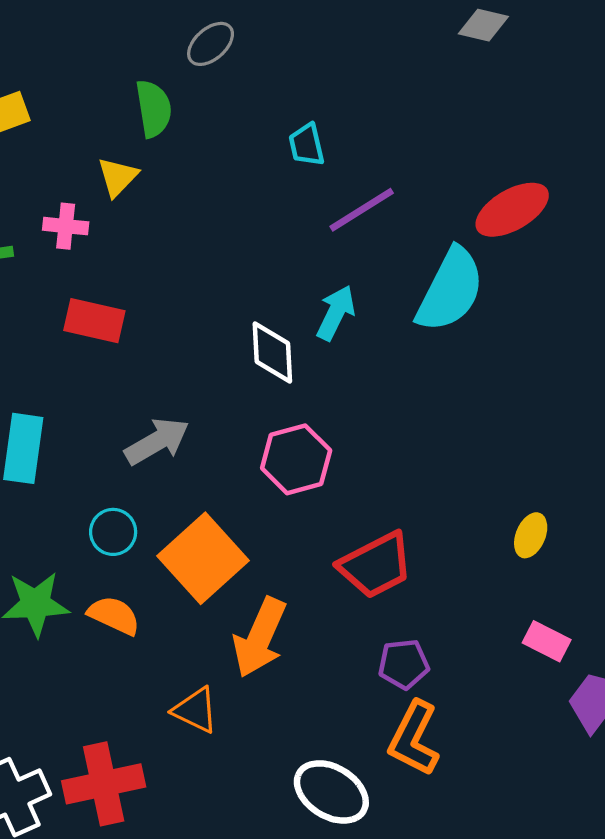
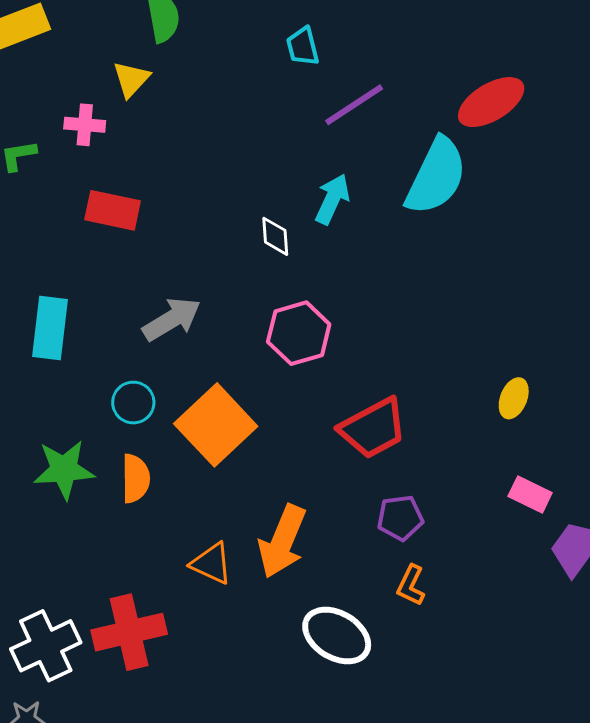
white diamond: (272, 353) -> (275, 236), size x0.7
orange semicircle: (114, 615) -> (136, 479), turned 66
orange arrow: (260, 638) -> (282, 541), moved
orange L-shape: (414, 738) -> (411, 585), size x0.6

